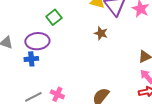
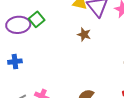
purple ellipse: (37, 41) -> (18, 25), moved

